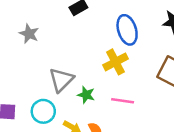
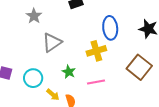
gray triangle: (61, 80) -> (52, 42), moved
pink line: (123, 101) -> (96, 82), turned -30

